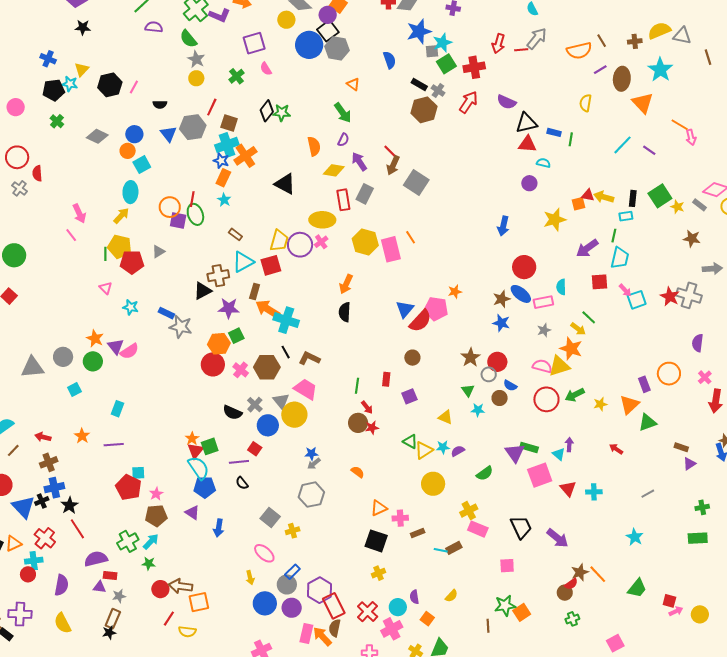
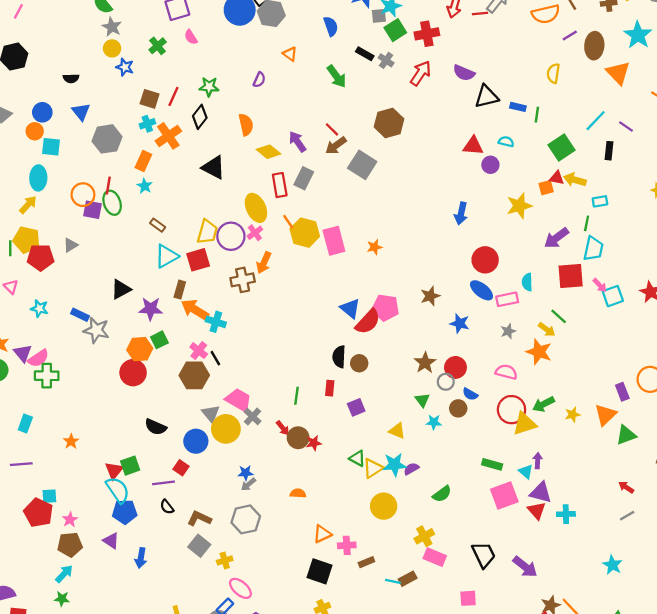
pink line: (134, 87) -> (18, 11), moved
red line: (212, 107) -> (173, 96), moved
brown hexagon: (424, 110) -> (389, 123), moved
black diamond: (267, 111) -> (200, 117), moved
green arrow: (343, 113) -> (337, 76), moved
gray hexagon: (193, 127) -> (107, 139), moved
purple semicircle: (343, 140) -> (259, 80), moved
red triangle: (527, 144) -> (473, 146), moved
cyan cross: (227, 145) -> (147, 124), size x0.6
blue star: (221, 161) -> (125, 67), moved
cyan square: (142, 165) -> (51, 147), turned 36
brown arrow: (393, 165) -> (336, 146), turned 30
yellow diamond: (334, 170) -> (269, 152), turned 30
green square: (660, 196) -> (561, 147), moved
black rectangle: (633, 198) -> (609, 151), moved
yellow ellipse: (322, 220) -> (256, 208), turned 65
orange line: (411, 237) -> (288, 222), moved
brown cross: (218, 276) -> (243, 280), moved
red square: (600, 282) -> (571, 276), size x1.4
orange arrow: (346, 284) -> (264, 263), moved
orange star: (455, 292) -> (374, 247), moved
brown star: (502, 299) -> (430, 296), moved
blue triangle: (405, 309) -> (350, 308), turned -30
black semicircle: (345, 312) -> (339, 357), moved
cyan cross: (286, 320) -> (216, 322), size x0.7
brown L-shape: (309, 358) -> (199, 518), moved
yellow triangle: (559, 366) -> (524, 424), moved
pink cross: (241, 370) -> (199, 351), moved
gray cross: (255, 405) -> (253, 416), moved
red arrow: (367, 407) -> (283, 428), moved
orange star: (192, 438) -> (71, 441), moved
cyan star: (443, 447) -> (394, 465), size x1.5
red arrow: (616, 449) -> (626, 487), moved
purple triangle: (515, 453) -> (541, 493), moved, turned -40
orange semicircle: (358, 472) -> (298, 493), turned -32
green cross: (128, 541) -> (47, 376), moved, turned 30
pink ellipse: (264, 553) -> (240, 588), moved

